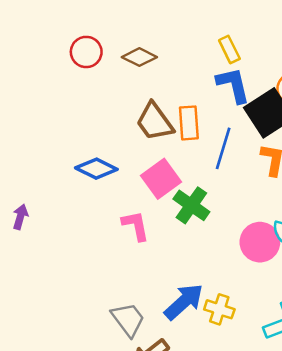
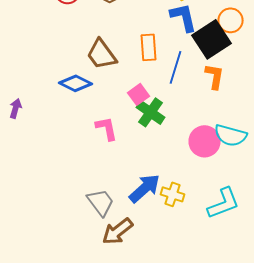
brown trapezoid: (155, 122) -> (102, 54), moved
pink square: (161, 179) -> (138, 94), moved, size x0.7
purple arrow: (20, 217) -> (16, 108), moved

